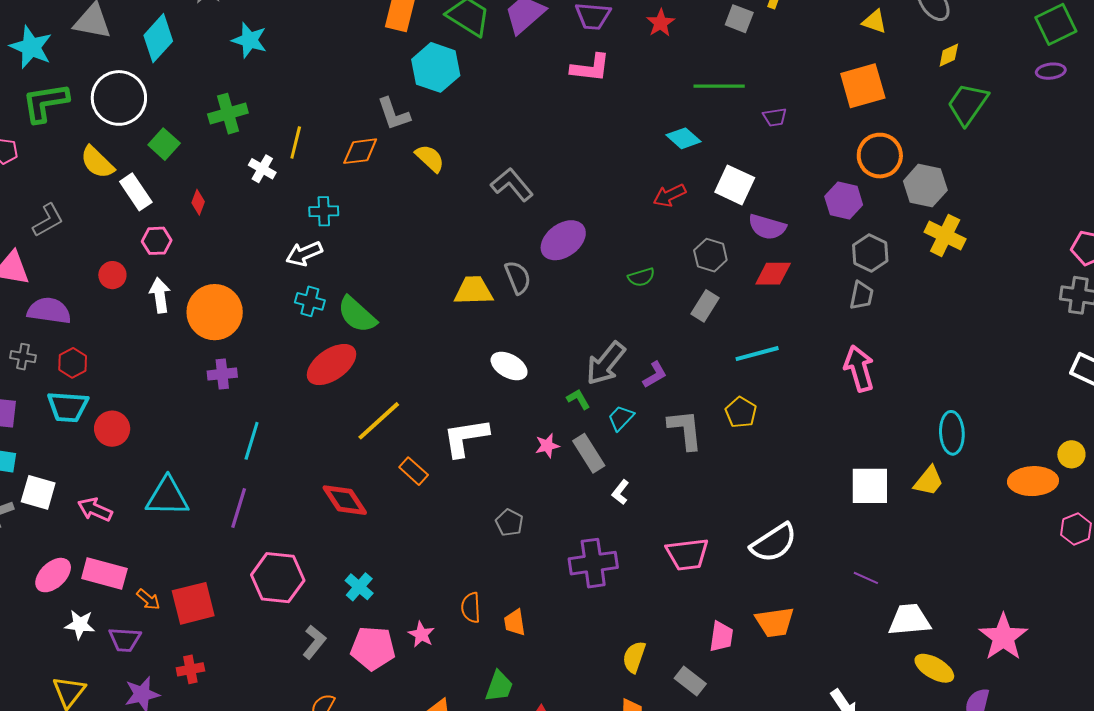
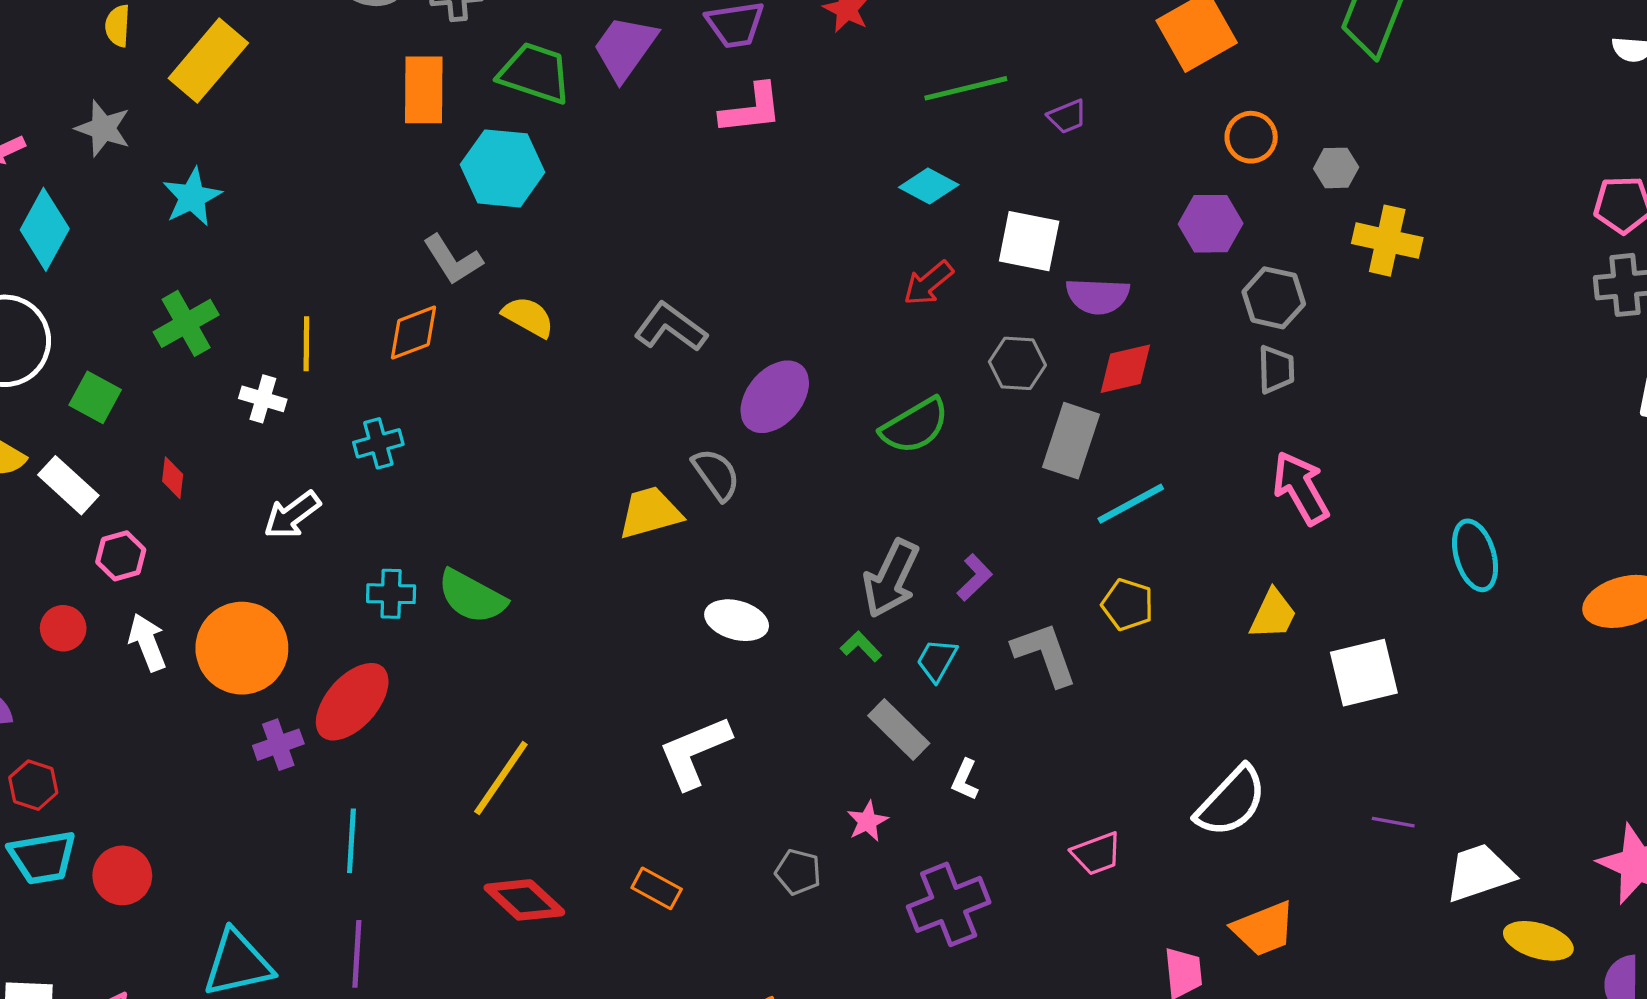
cyan star: (249, 40) -> (192, 197), turned -30
orange circle: (880, 156) -> (1251, 137), size x0.7
gray hexagon: (925, 186) -> (1336, 168), size x0.6
white arrow: (304, 254) -> (292, 515), moved
green semicircle: (641, 277) -> (915, 426), size x1.6
gray rectangle: (705, 306) -> (1071, 441), moved, size x1.4
red ellipse: (331, 365) -> (352, 702), moved
yellow line: (379, 421) -> (501, 778), moved
pink star: (547, 446) -> (867, 821), moved
orange rectangle: (414, 471) -> (657, 888), moved
yellow trapezoid: (929, 481) -> (1273, 614), moved
pink trapezoid: (687, 554) -> (1097, 854), size x0.7

